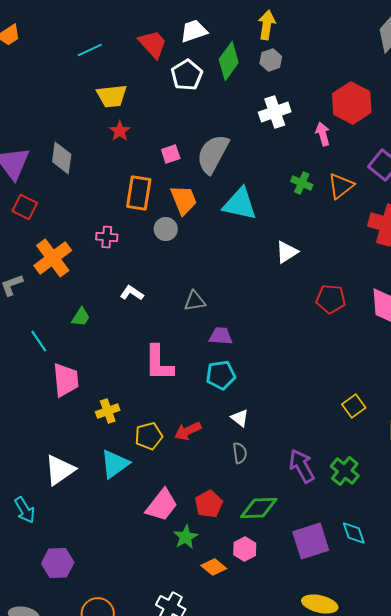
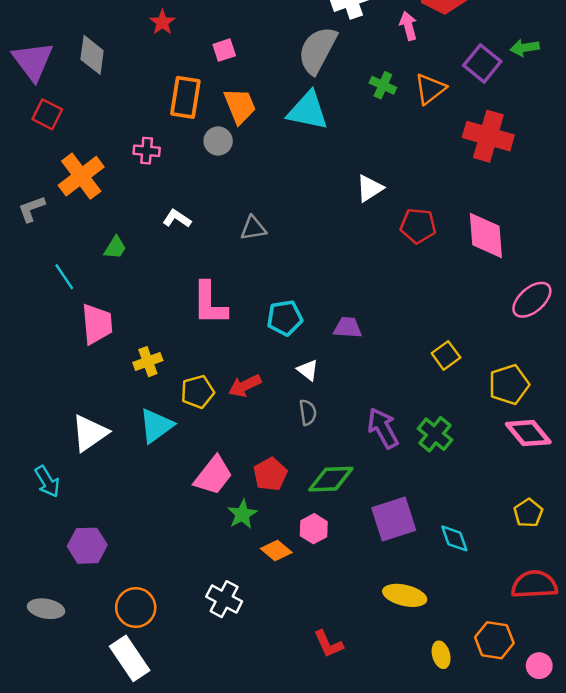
gray semicircle: (213, 154) -> (317, 50), moved
white triangle: (287, 252) -> (370, 188), moved
purple trapezoid: (221, 336) -> (348, 328), moved
cyan diamond: (354, 533) -> (454, 538), moved

